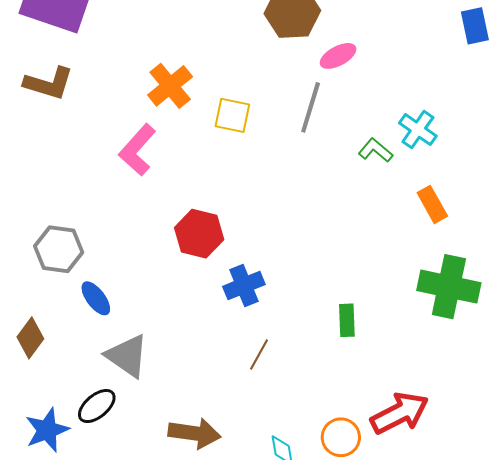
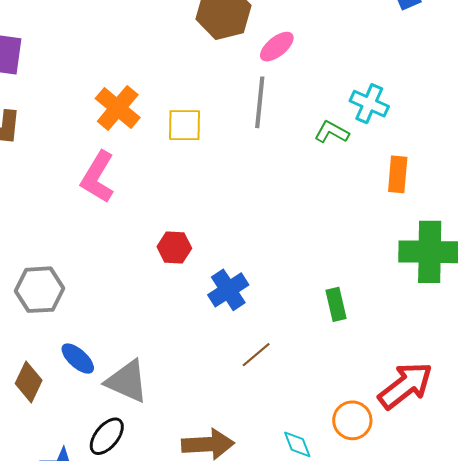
orange rectangle: (432, 204) -> (398, 174), turned 45
red hexagon: (199, 234) -> (174, 248), size x0.7
blue ellipse: (96, 298) -> (78, 359), moved
brown line: (259, 354) -> (256, 355), turned 32

